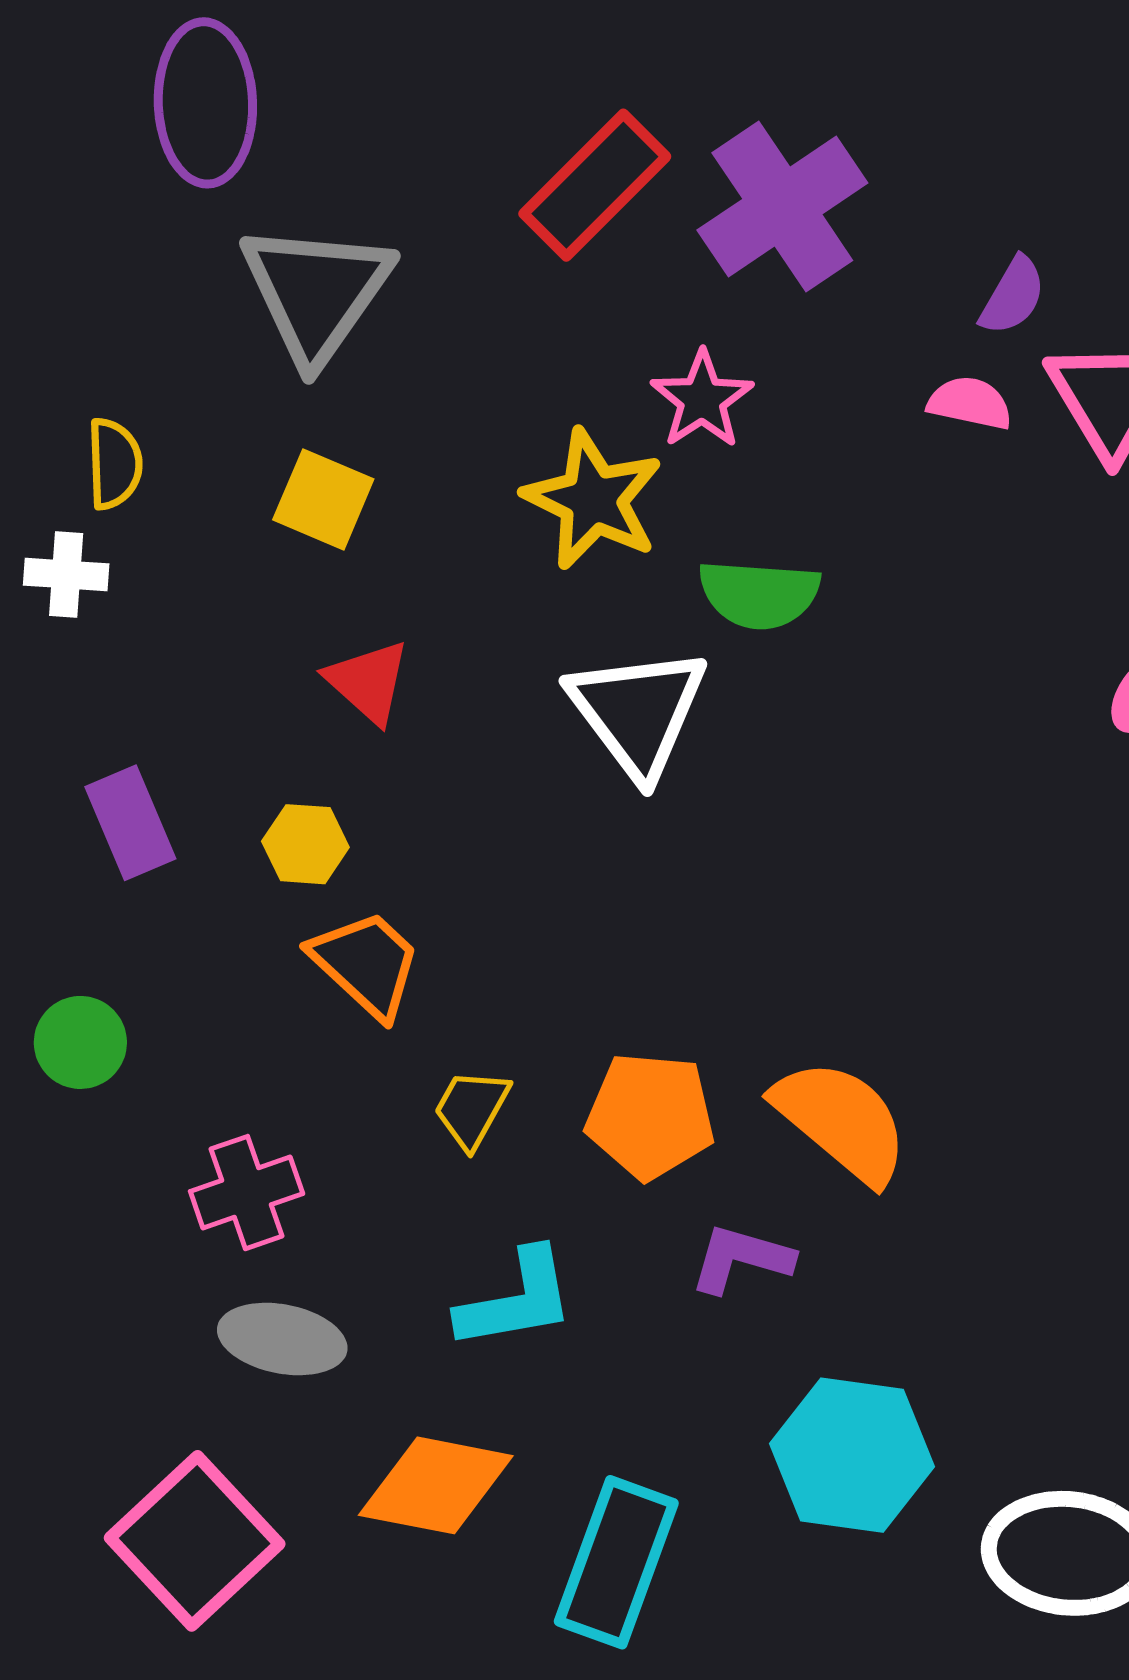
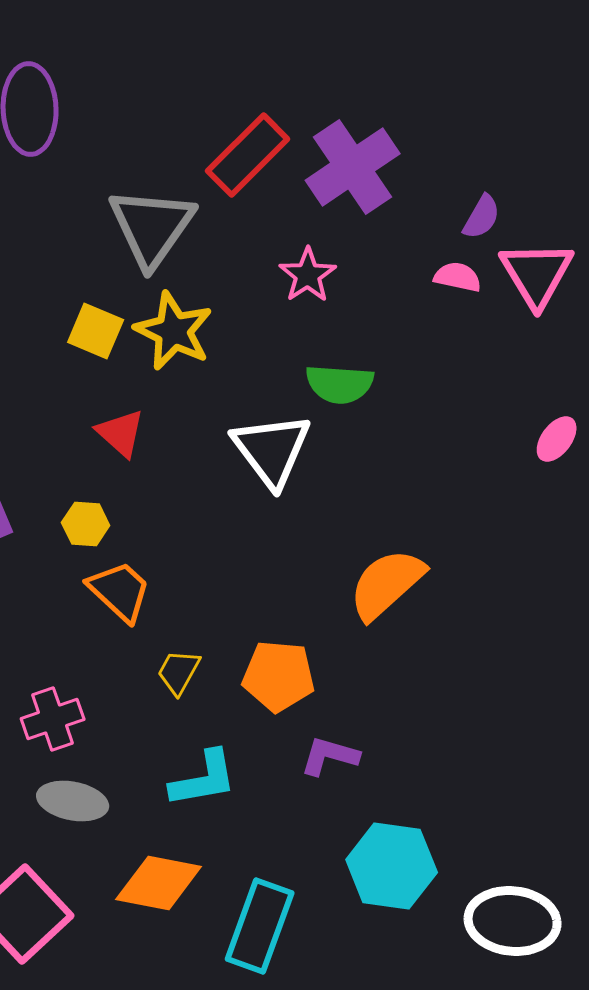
gray triangle: (316, 292) -> (152, 227), moved
yellow star: (593, 499) -> (174, 331), moved
orange semicircle: (841, 1121) -> (387, 584), moved, turned -82

